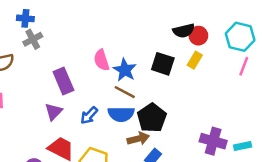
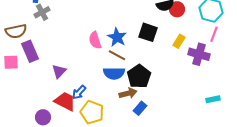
pink semicircle: (101, 60) -> (95, 40), moved
yellow rectangle: (195, 60) -> (179, 41), moved
purple rectangle: (63, 81) -> (30, 51), moved
blue arrow: (89, 115) -> (79, 92), moved
purple cross: (213, 141) -> (199, 54), moved

